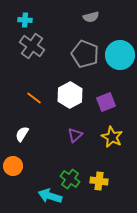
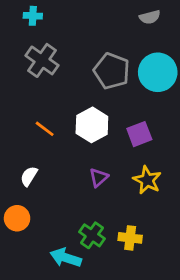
gray semicircle: (91, 17) -> (150, 17), moved
cyan cross: (25, 20) -> (33, 16), moved

